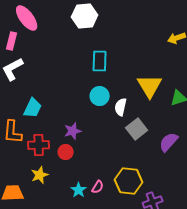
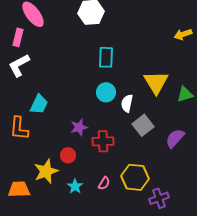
red cross: (39, 145) -> (103, 141), moved
red circle: (66, 152) -> (68, 155), moved
yellow star: (40, 175) -> (46, 171), size x1.4
cyan star: (79, 190) -> (75, 186), moved

